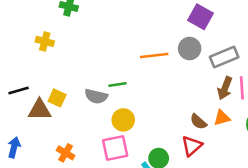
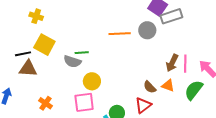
gray rectangle: (224, 57) -> (171, 16), moved
green line: (117, 85) -> (82, 53), moved
black line: (19, 91) -> (23, 54), moved
yellow square: (57, 98) -> (44, 45), moved, size x1.5
orange triangle: (222, 118) -> (168, 86), turned 32

